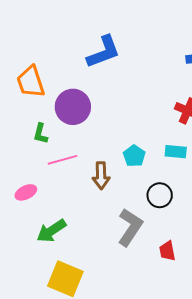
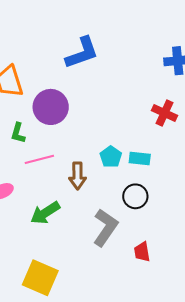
cyan rectangle: (176, 152) -> (140, 159), moved
green arrow: (51, 231) -> (45, 213), moved

